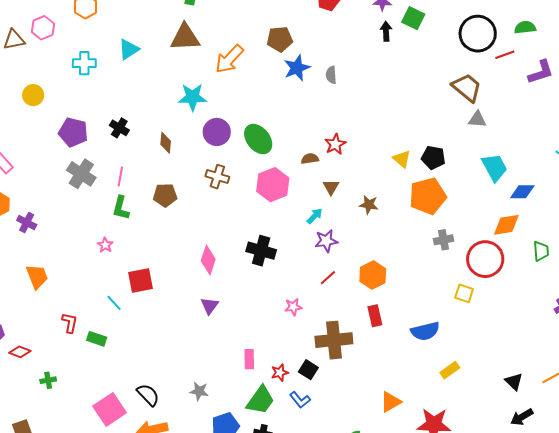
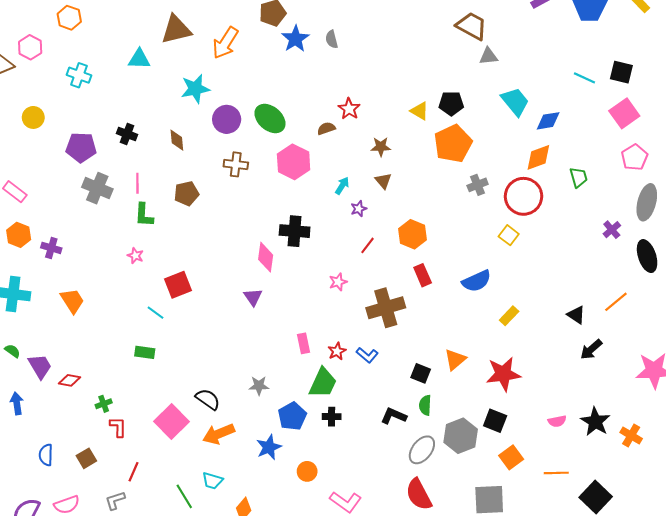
cyan triangle: (129, 49) -> (139, 59), moved, turned 45
cyan cross: (84, 63) -> (79, 75), turned 30
brown triangle: (331, 187) -> (383, 181), moved
brown star: (369, 205) -> (381, 147), moved
purple star: (326, 241) -> (359, 209), size x0.7
pink diamond: (208, 260) -> (266, 257), moved
yellow square: (464, 293) -> (509, 235), turned 30
red L-shape: (70, 323) -> (118, 427), moved
black square: (308, 370) -> (421, 373), moved
blue L-shape: (300, 400) -> (367, 355), moved

